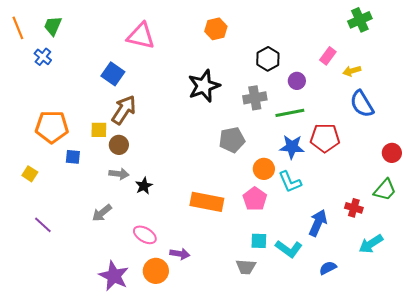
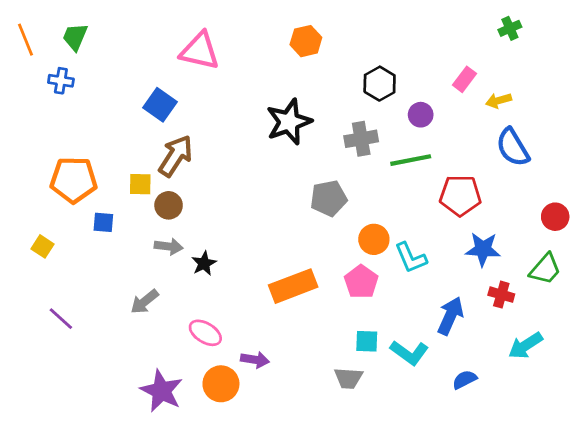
green cross: (360, 20) -> (510, 28), size x0.7
blue cross: (43, 57) -> (61, 81), turned -30
blue star: (292, 147) -> (483, 249), moved
orange rectangle: (207, 202) -> (293, 286), turned -32

